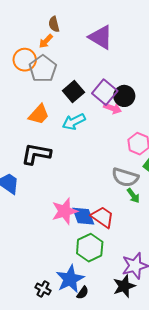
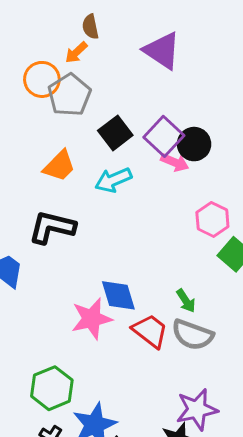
gray semicircle: (125, 177) -> (193, 335), moved
green arrow: (133, 196) -> (186, 301), moved
blue diamond: (83, 216) -> (118, 295), moved
green hexagon: (90, 248) -> (52, 388), moved

